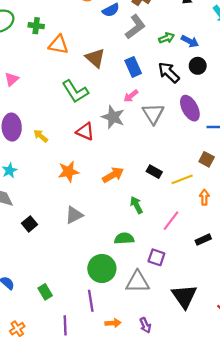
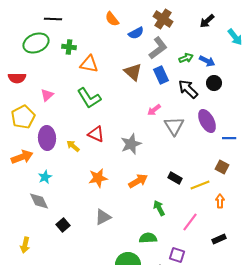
brown triangle: (95, 58) -> (133, 72), moved
blue rectangle: (133, 67) -> (161, 75), moved
green L-shape: (75, 91) -> (89, 98), moved
gray star: (113, 117) -> (131, 144), moved, turned 30
red triangle: (85, 132) -> (96, 134), moved

